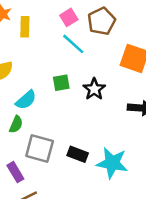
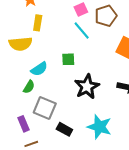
yellow rectangle: (25, 27) -> (38, 23), moved
black star: (94, 89) -> (87, 87), moved, size x1.4
black rectangle: (78, 154) -> (64, 129), moved

